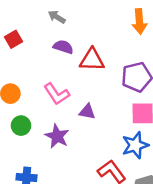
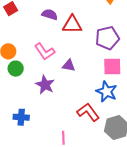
green circle: (21, 126) -> (16, 69), moved
blue star: (135, 145) -> (107, 92), turned -30

